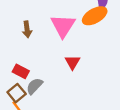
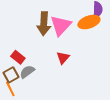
brown arrow: (27, 29) -> (44, 24), moved, size x1.6

